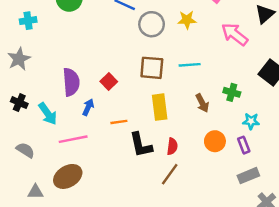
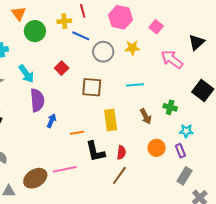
brown square: (152, 68) -> (92, 87), moved
red square: (109, 81) -> (62, 68), moved
cyan arrow: (48, 114) -> (26, 74), moved
pink line: (73, 139) -> (65, 169), moved
gray rectangle: (248, 176) -> (184, 176), turned -36

